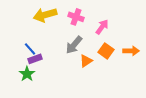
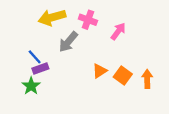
gray arrow: (74, 45) -> (68, 42), moved
orange square: (106, 51) -> (123, 75), moved
orange arrow: (131, 51) -> (147, 79), moved, turned -91

